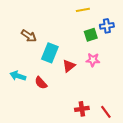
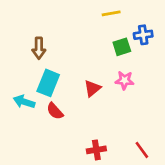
brown arrow: (29, 36) -> (39, 48), turned 56
cyan rectangle: (50, 53) -> (48, 83), moved
red cross: (82, 109) -> (96, 150), moved

